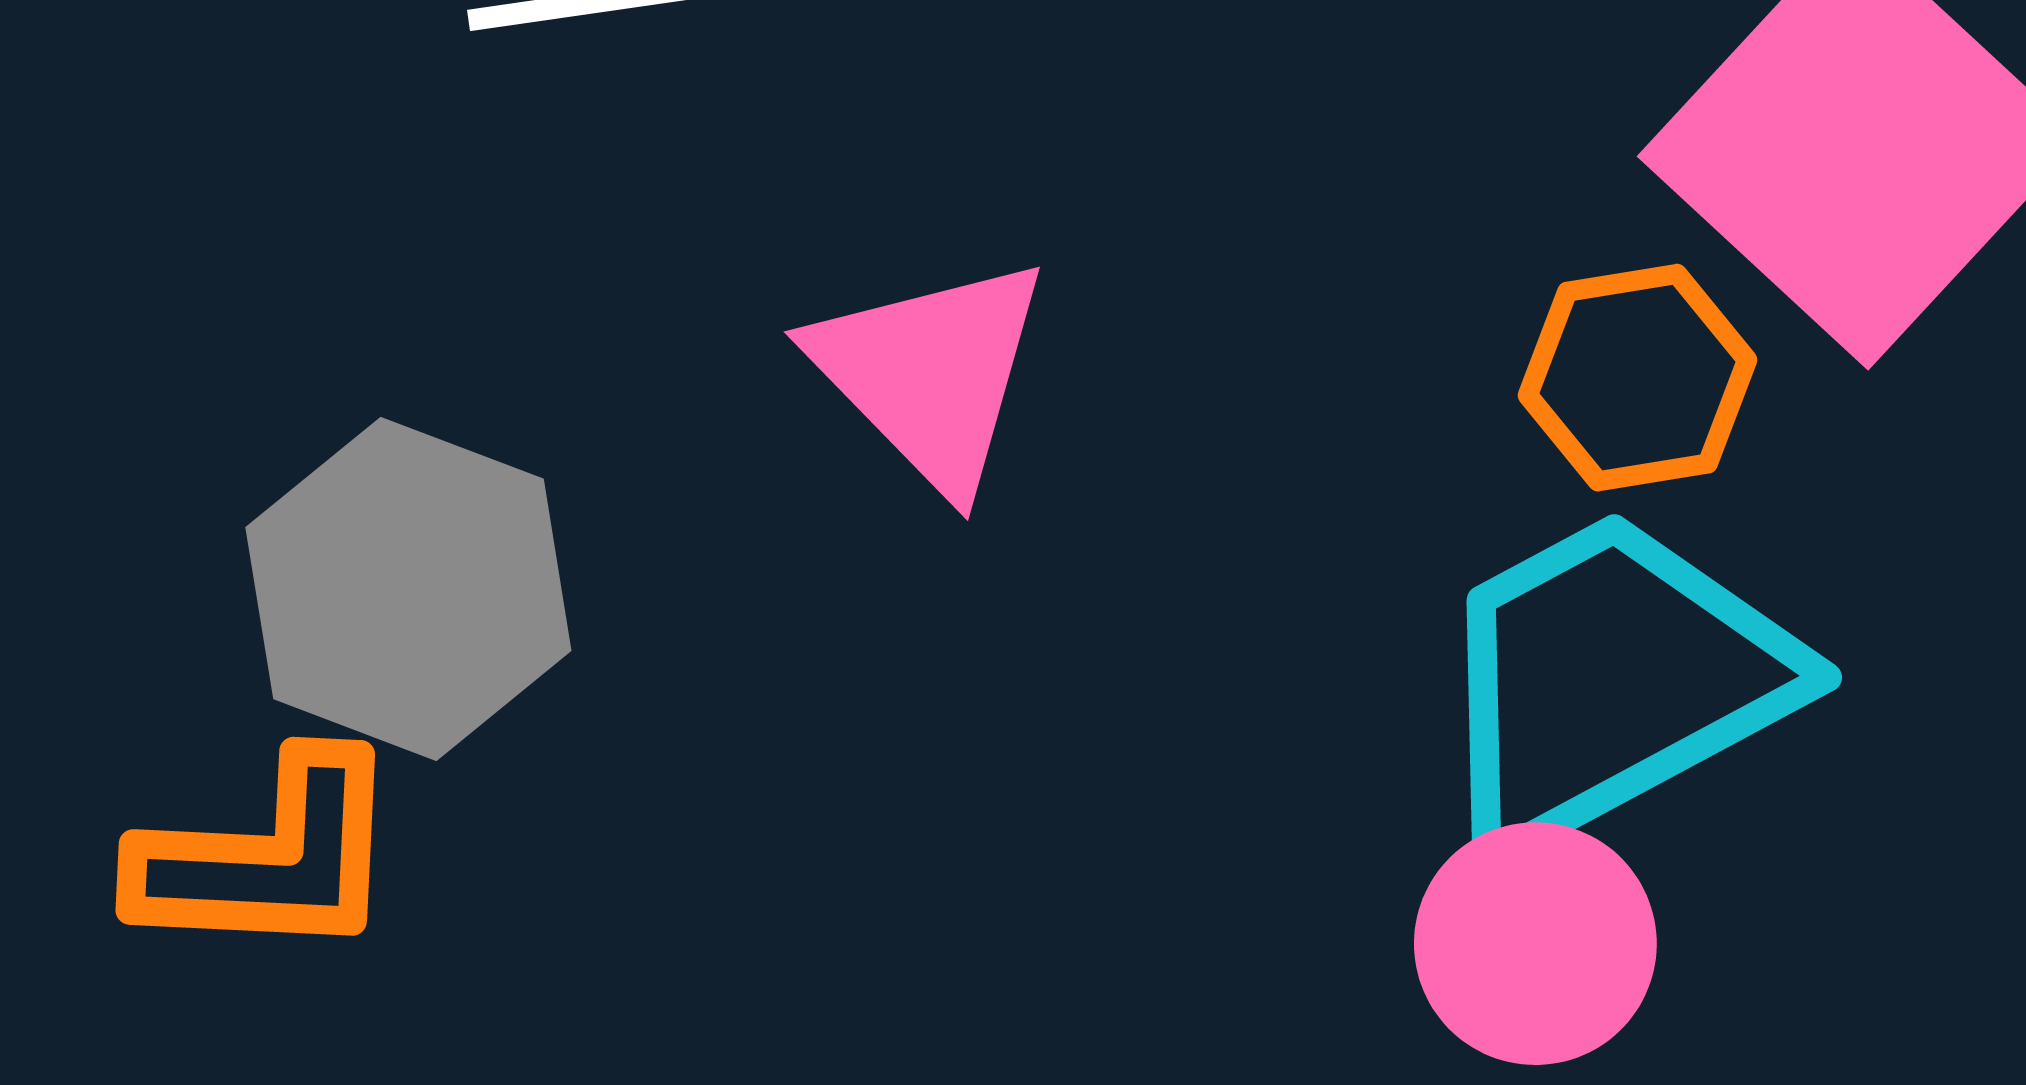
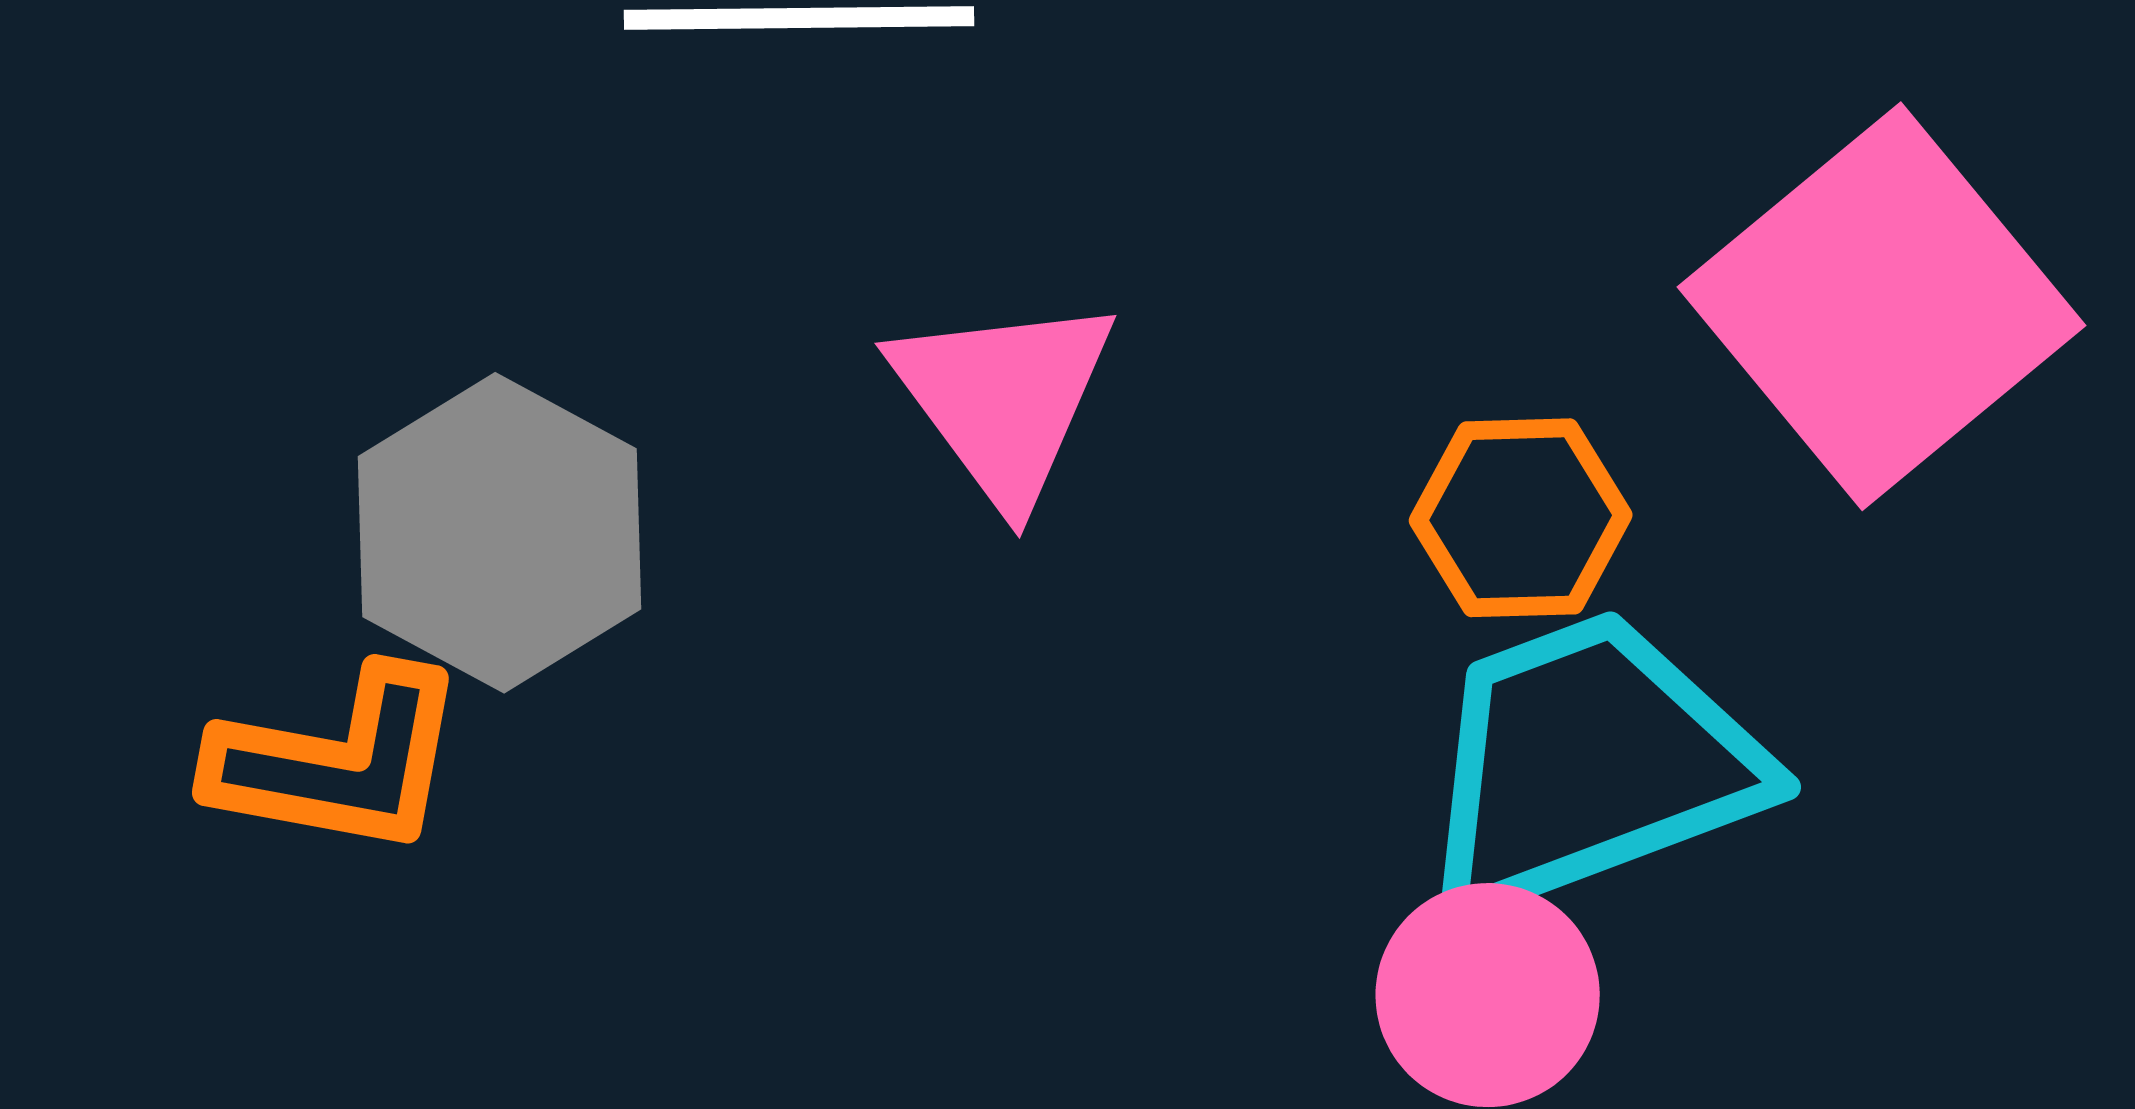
orange hexagon: (1638, 378) -> (1521, 518), moved

